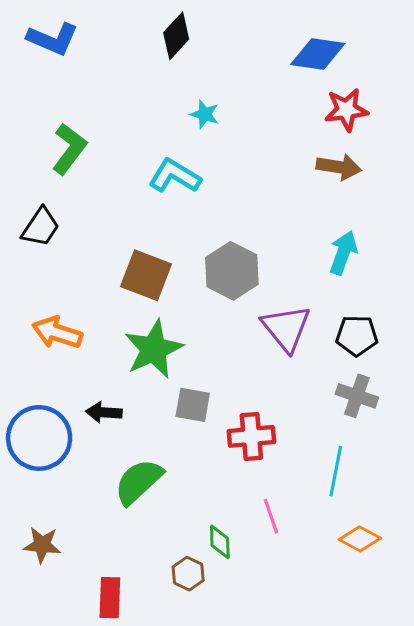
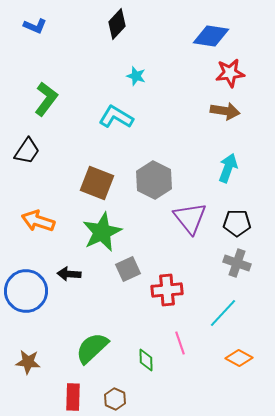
blue L-shape: (53, 39) -> (35, 26), size x0.7
gray square: (193, 405) -> (128, 269), turned -35
cyan line: (336, 471) -> (223, 313), turned 32
green semicircle: (138, 482) -> (92, 348), moved
brown hexagon: (188, 574) -> (115, 399), moved

